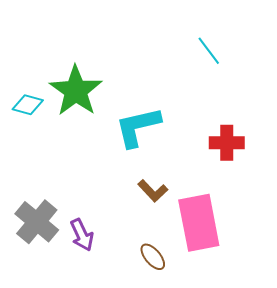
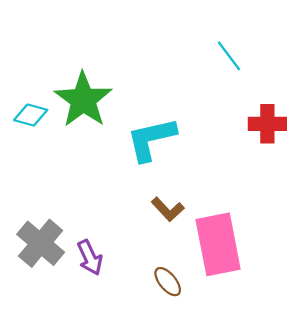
red cross: (227, 143) -> (267, 124), moved

